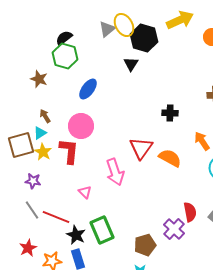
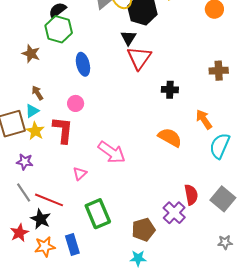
blue ellipse: (88, 89) -> (83, 64), turned -50
pink circle: (81, 126) -> (76, 103), size x0.6
red triangle: (141, 148) -> (139, 58), moved
pink arrow: (115, 172) -> (112, 152), turned -36
pink triangle: (85, 192) -> (80, 173), turned 32
black star: (76, 235) -> (41, 219), moved

